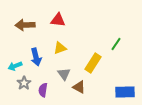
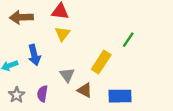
yellow triangle: (60, 48) -> (62, 34), moved, turned -32
gray star: (24, 83) -> (17, 95), moved
blue rectangle: (125, 92) -> (120, 96), moved

